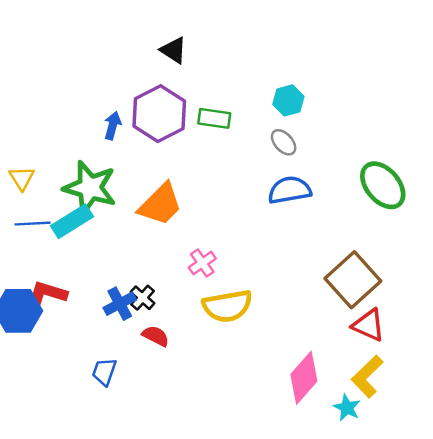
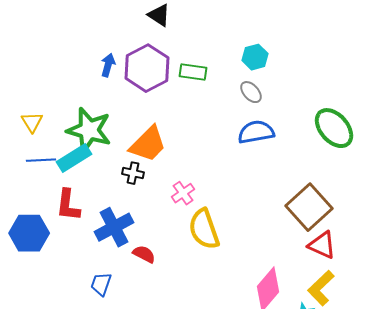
blue arrow: (113, 126) -> (108, 65), moved
red L-shape: (47, 294) -> (68, 205), moved, turned -100
black cross: (142, 298) -> (133, 173), moved, turned -30
blue cross: (120, 304) -> (114, 227), size x1.4
yellow semicircle: (227, 306) -> (204, 229), turned 81

